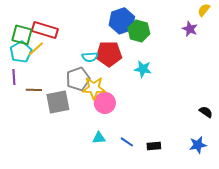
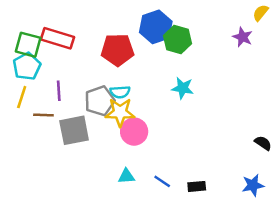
yellow line: (36, 49) -> (22, 97), moved, turned -30
red pentagon: (109, 54) -> (117, 50), moved
cyan semicircle: (90, 57) -> (120, 92), moved
purple line: (14, 77) -> (59, 91), moved

